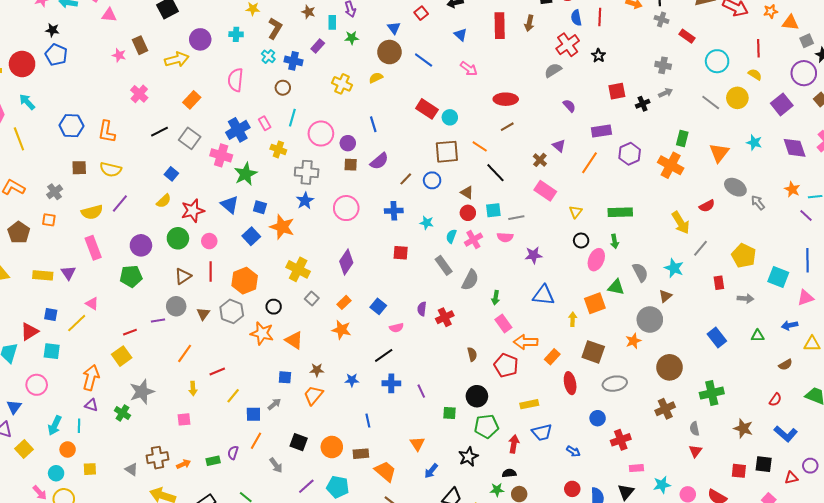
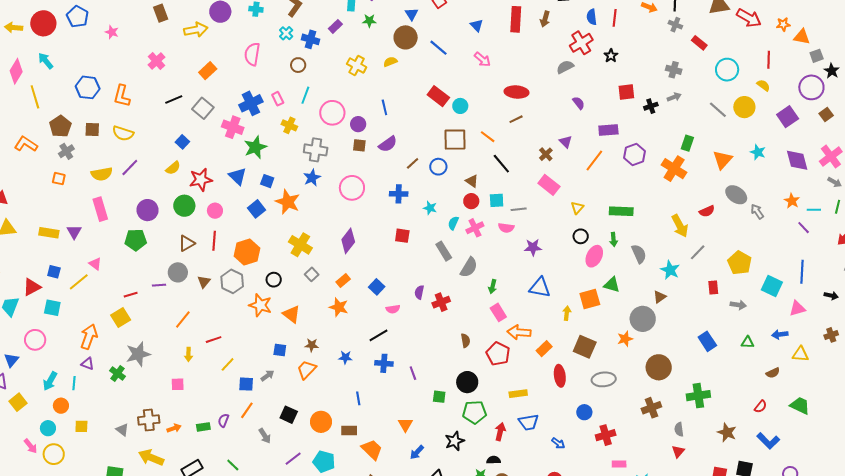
pink star: (119, 55) -> (112, 32), moved
brown pentagon: (19, 232) -> (60, 126), moved
gray semicircle: (640, 272) -> (639, 254), moved

